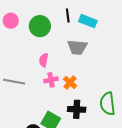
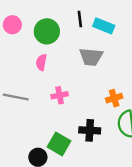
pink semicircle: (44, 60) -> (41, 62), moved
orange cross: (70, 82) -> (114, 98), moved, turned 32

